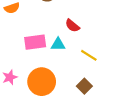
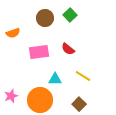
pink rectangle: (35, 42) -> (39, 52), moved
cyan triangle: (58, 44) -> (55, 79), moved

